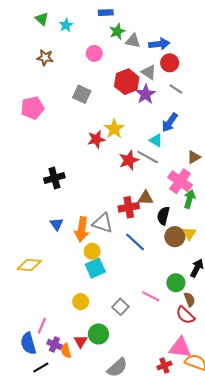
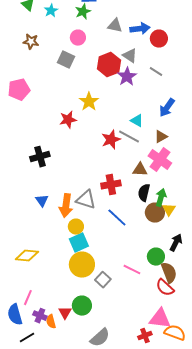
green star: (117, 31) -> (83, 12), moved
red circle: (170, 63) -> (159, 39), moved
gray square: (82, 94) -> (66, 60), moved
blue arrow: (170, 123) -> (167, 108), moved
yellow star: (114, 129) -> (89, 102), moved
red star: (96, 139) -> (68, 120), moved
brown triangle: (194, 157) -> (161, 137), moved
brown triangle: (146, 198) -> (140, 170), moved
green arrow: (190, 199) -> (161, 198), moved
yellow diamond: (29, 265) -> (27, 256), moved
brown semicircle: (190, 299) -> (169, 273), size x1.5
yellow circle: (81, 302) -> (82, 265), moved, size x1.6

